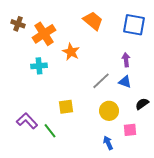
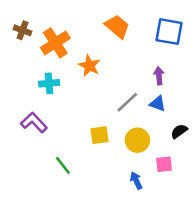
yellow square: (66, 107) -> (100, 135), moved
purple L-shape: (27, 121) -> (34, 122), moved

